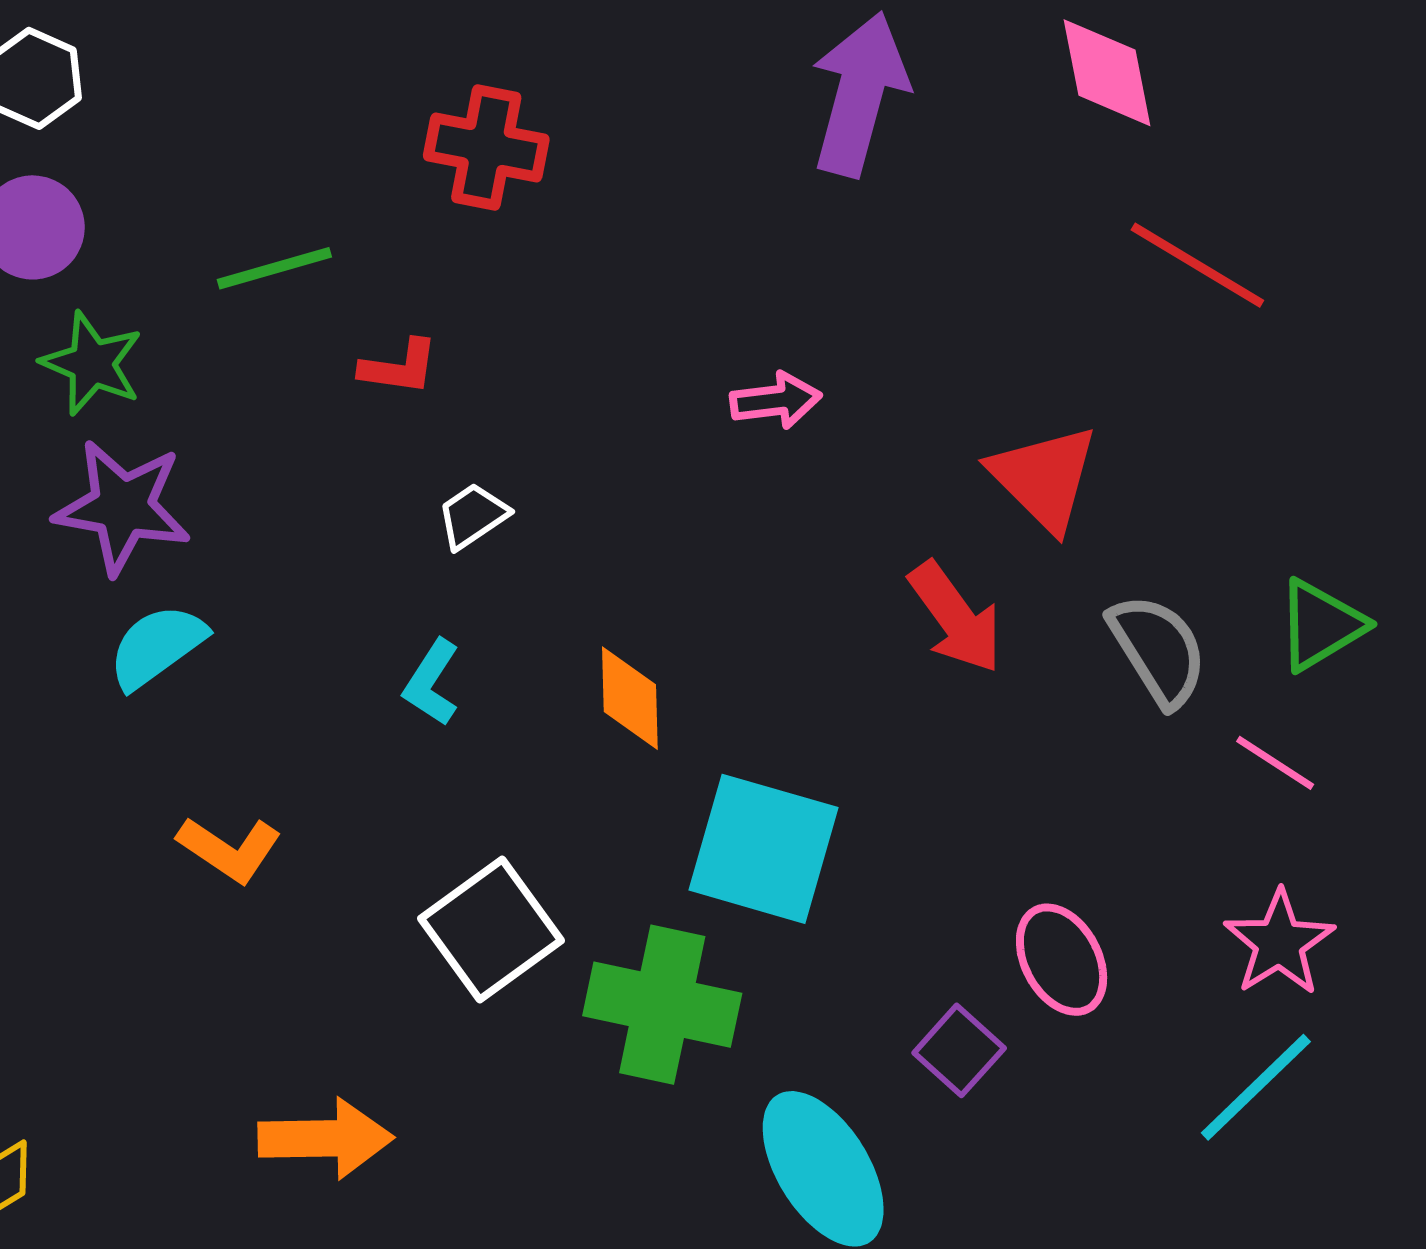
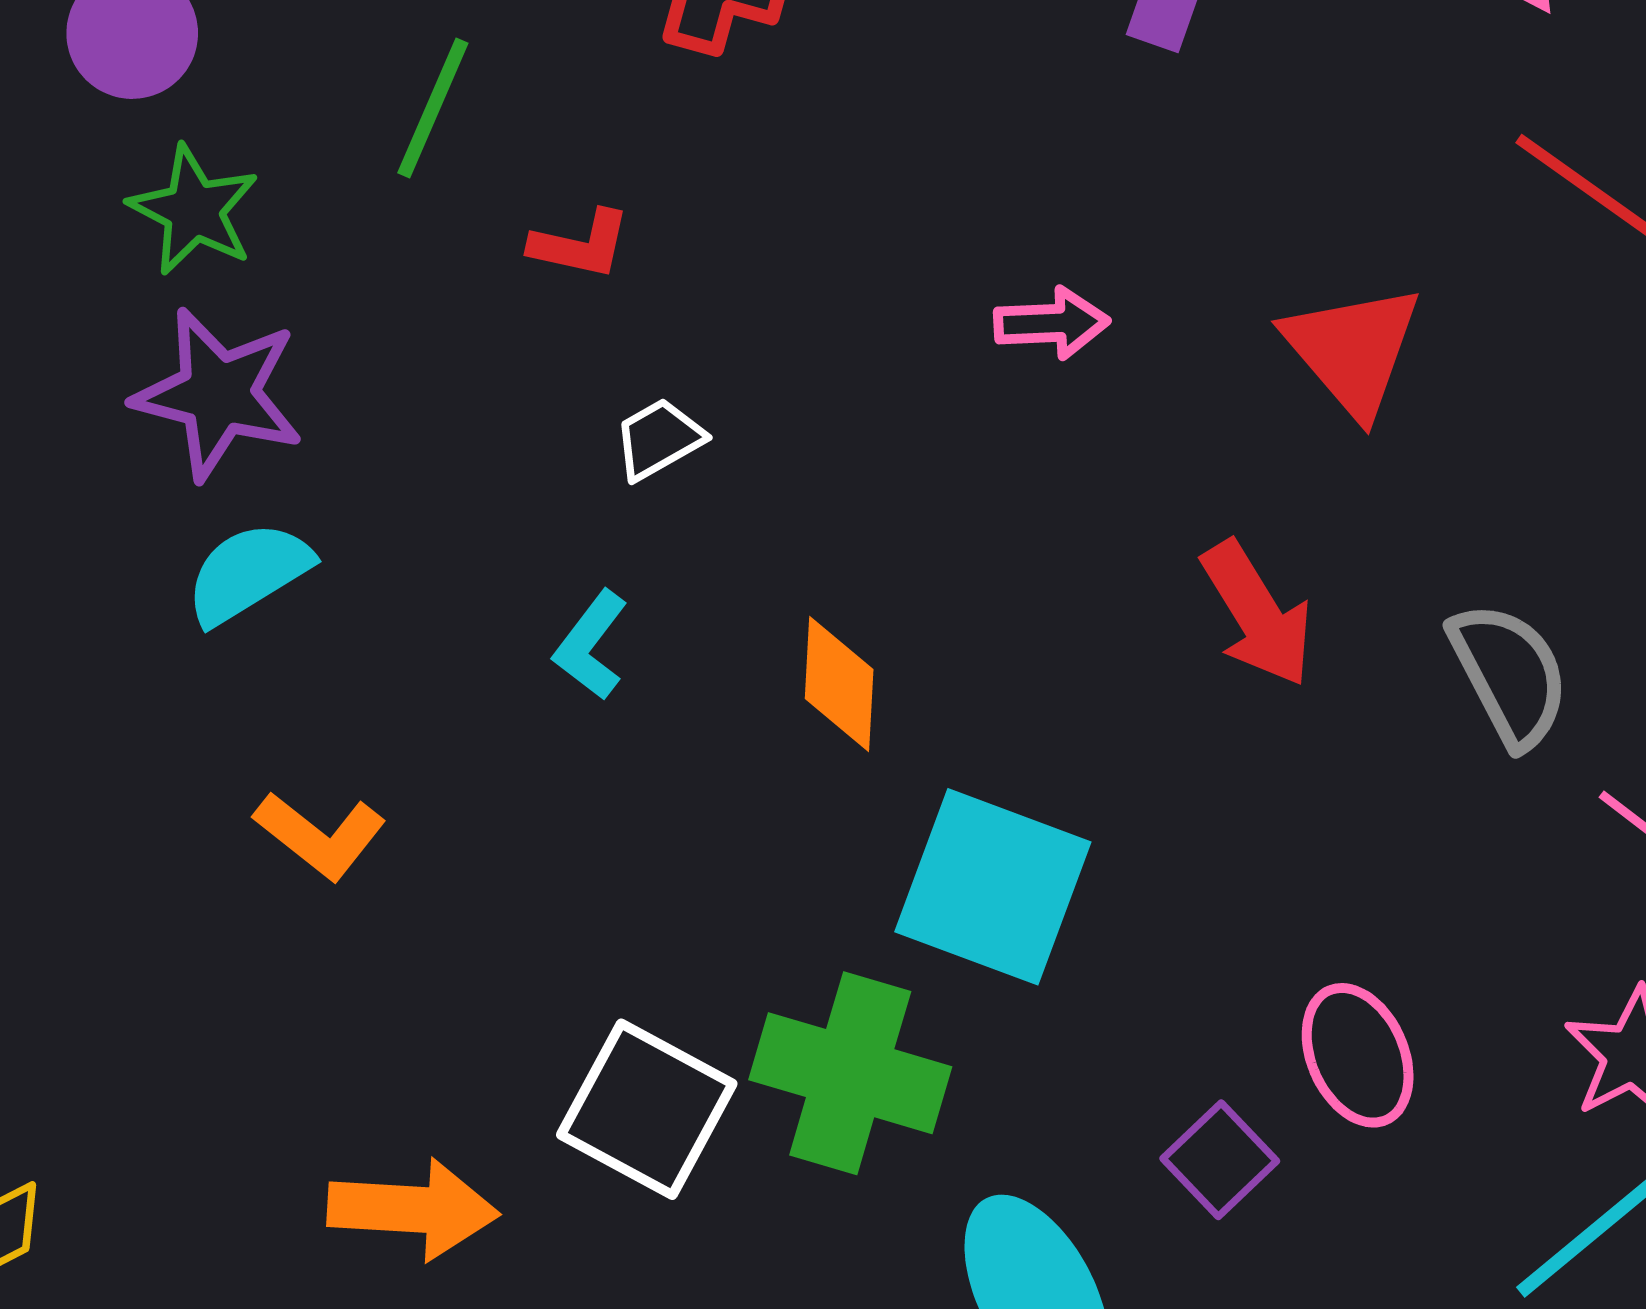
green line: (274, 268) -> (433, 108), turned -55
red triangle: (1044, 478) -> (1353, 350), moved
white square: (491, 930) -> (647, 1109), moved, turned -30

